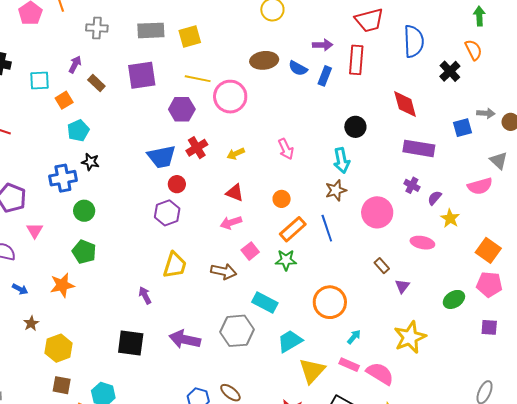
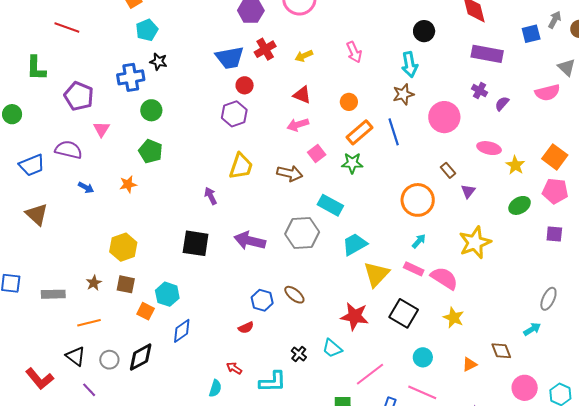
gray arrow: (486, 113) -> (555, 20), turned -66
yellow star: (450, 218) -> (515, 165), moved
orange star: (62, 285) -> (128, 184), size x0.7
orange circle: (330, 302) -> (418, 200), moved
brown star: (31, 323) -> (94, 283), moved

